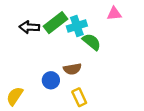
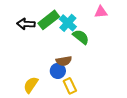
cyan cross: (77, 26) -> (68, 23), turned -30
blue circle: (51, 80) -> (58, 71), moved
yellow semicircle: (15, 96) -> (31, 85), moved

